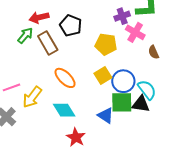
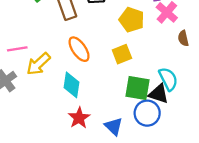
blue circle: (123, 81) -> (147, 113), moved
cyan diamond: (64, 110) -> (71, 85), turned 30
blue triangle: (106, 115) -> (114, 126), moved

